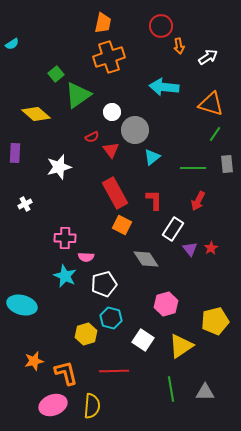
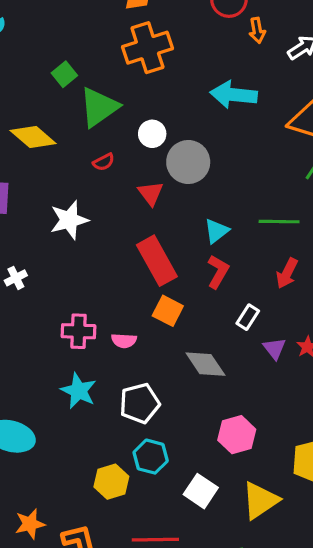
red semicircle: (92, 137) -> (104, 162), moved
cyan triangle: (152, 157) -> (216, 231), moved
red L-shape: (154, 200) -> (218, 272), turned 30
white rectangle: (173, 229) -> (248, 317), size x0.7
pink semicircle: (86, 257) -> (124, 341), moved

